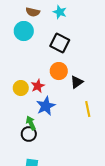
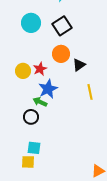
cyan circle: (24, 31) -> (31, 23), moved
black square: (60, 43) -> (62, 26), turned 30
green arrow: (31, 123) -> (40, 102), moved, turned -40

